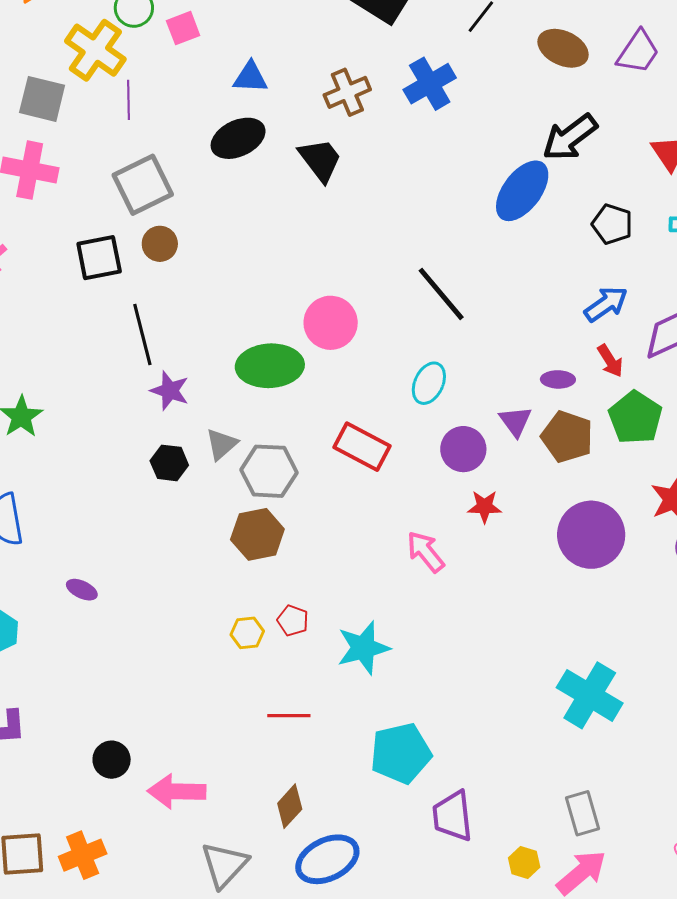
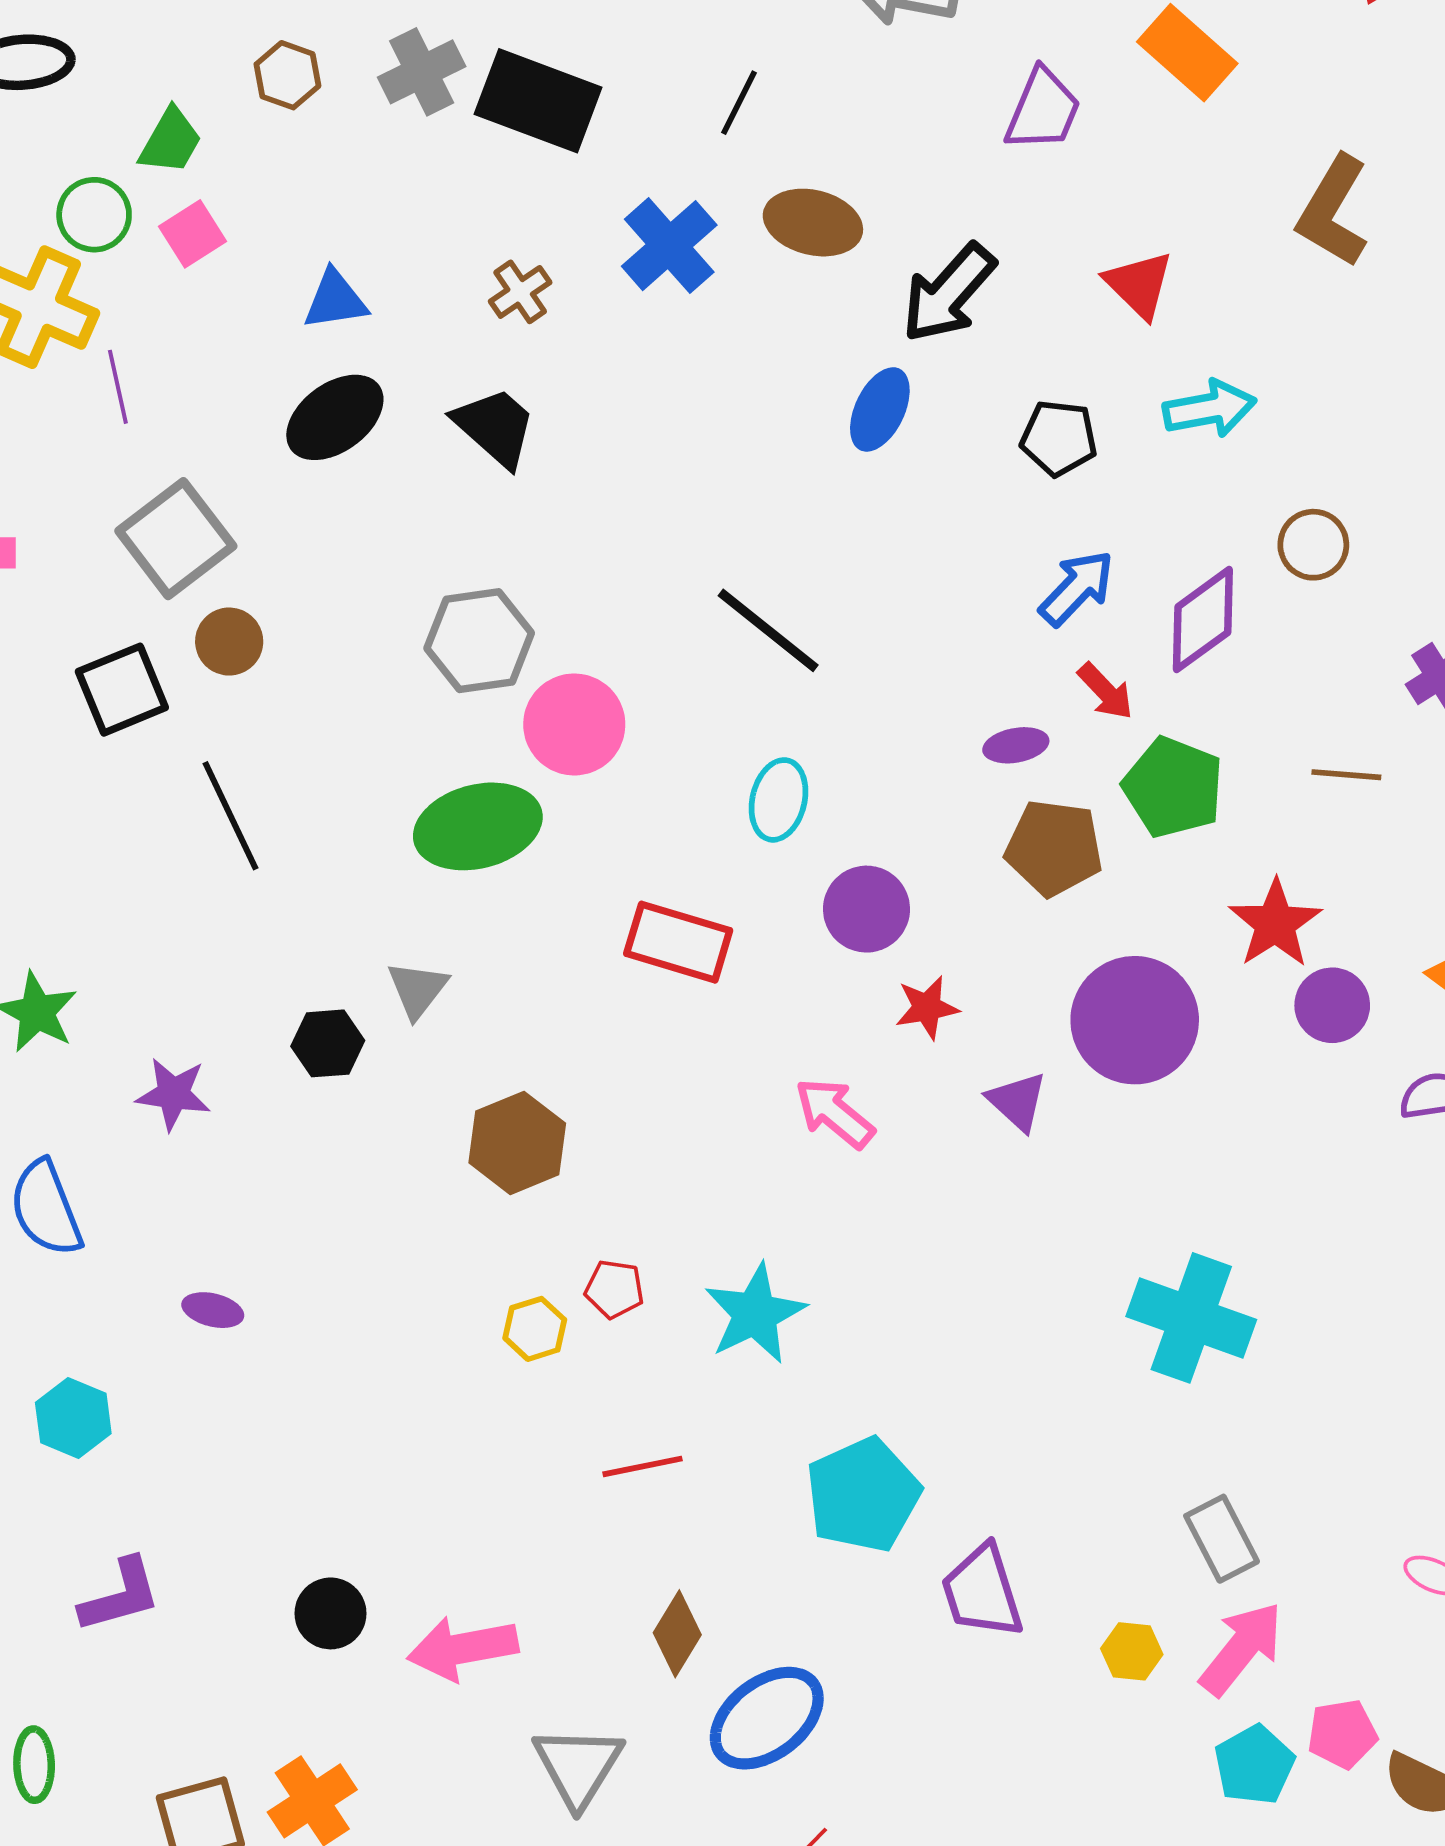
brown ellipse: (563, 48) -> (813, 223), moved
brown cross: (347, 92) -> (520, 292), size x0.7
blue ellipse: (522, 191) -> (880, 409), size x0.7
purple star: (170, 391) -> (173, 1094), moved
purple triangle: (515, 421) -> (1017, 1101), moved
gray hexagon: (269, 471) -> (479, 641), moved

